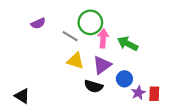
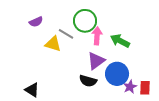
yellow triangle: (75, 61) -> (53, 44), moved
blue circle: (124, 79) -> (117, 74), size x1.5
black triangle: (22, 96) -> (32, 90), moved

